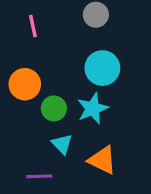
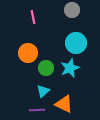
cyan triangle: (62, 144) -> (43, 91), moved, turned 32
orange triangle: (102, 160) -> (64, 104), moved

